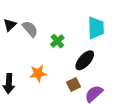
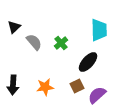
gray semicircle: (30, 29) -> (34, 42), moved
orange star: (38, 73) -> (45, 87), moved

